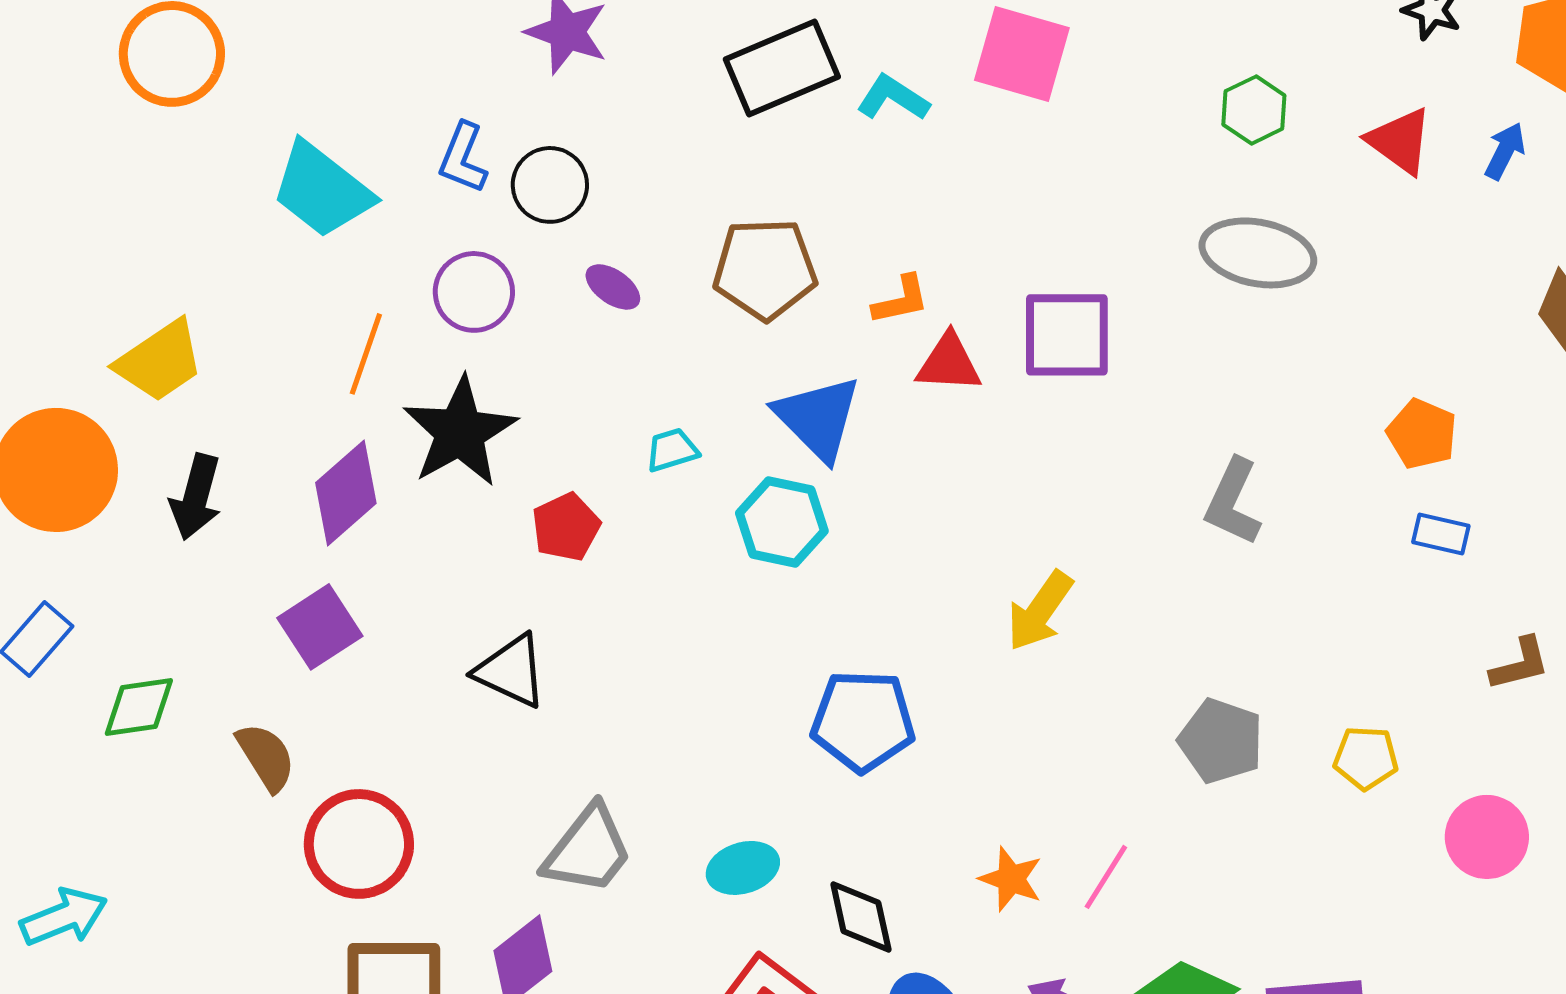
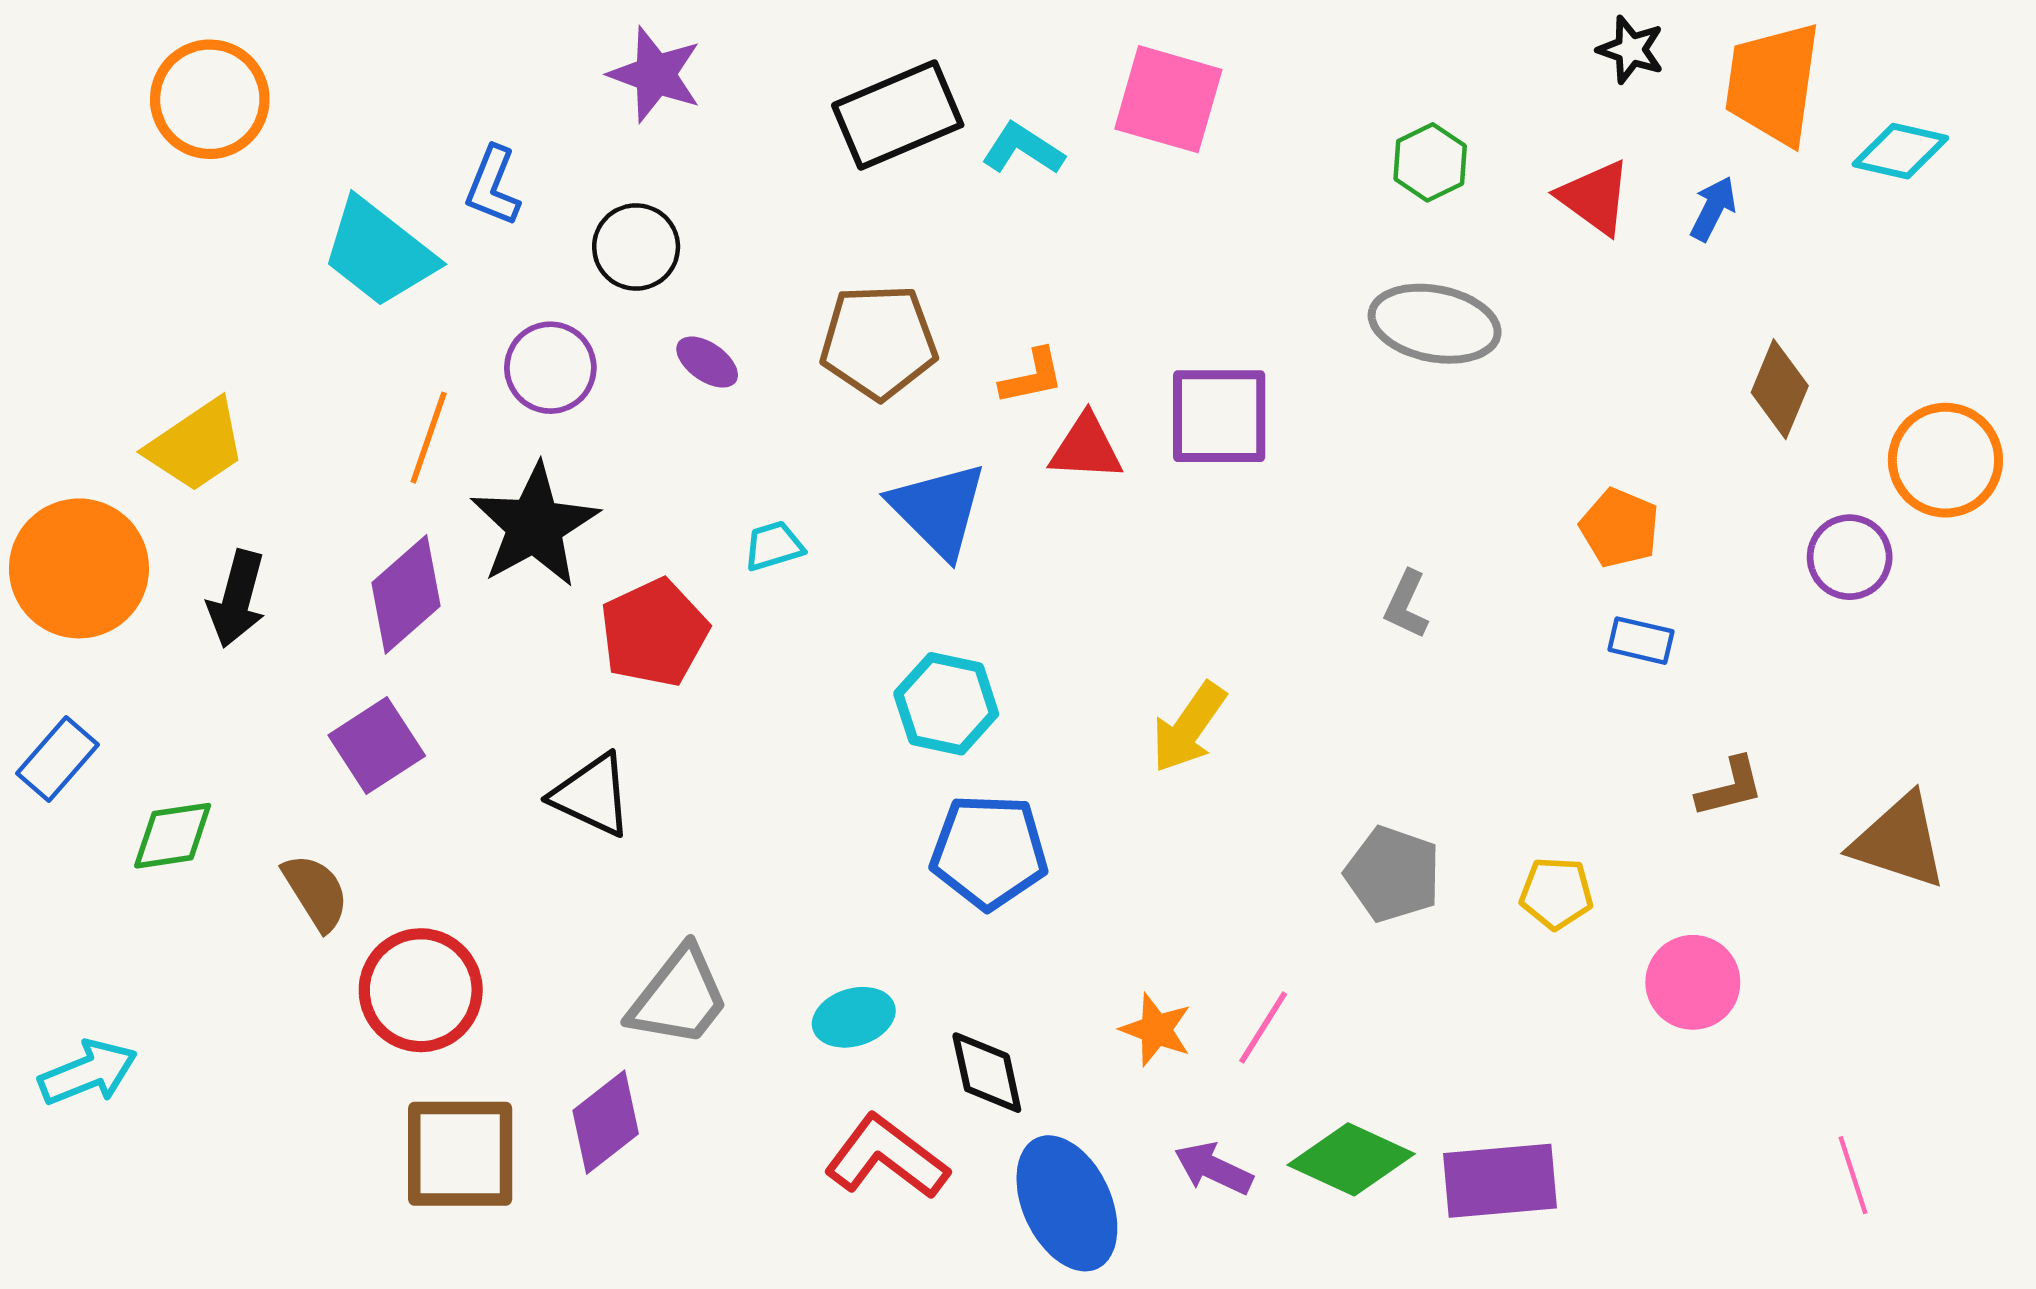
blue L-shape: (463, 158) -> (493, 186), moved
gray L-shape: (1233, 502) -> (1406, 604), size x0.7
cyan hexagon: (782, 522) -> (946, 704), moved
red pentagon: (566, 527) -> (654, 633), size x1.4

